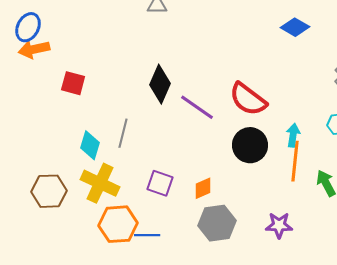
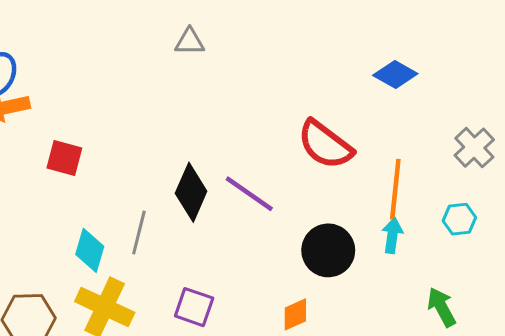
black diamond: (160, 84) -> (191, 192), moved
red semicircle: (248, 99) -> (325, 145), moved
orange line: (295, 161) -> (395, 189), moved
orange diamond: (203, 188) -> (295, 314), moved

